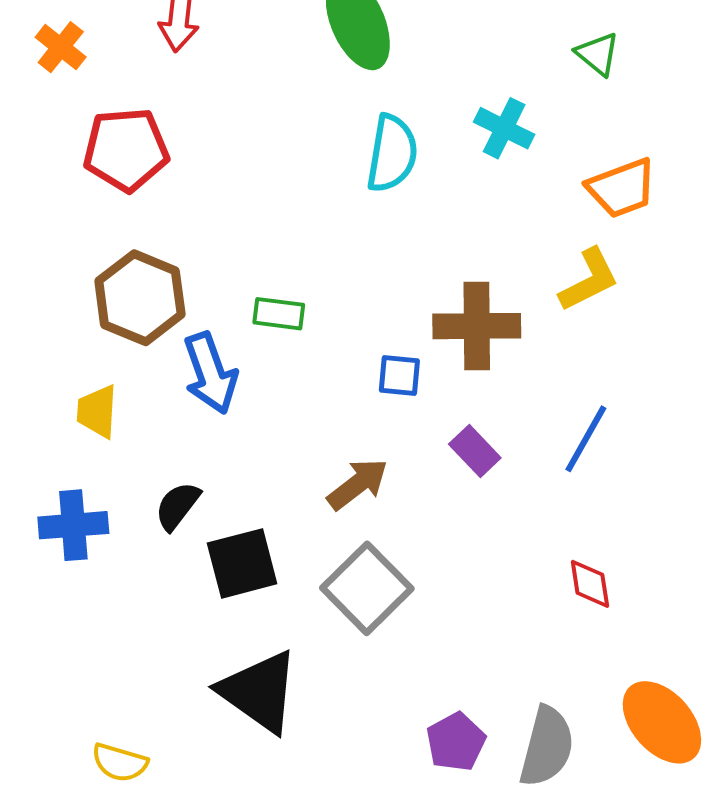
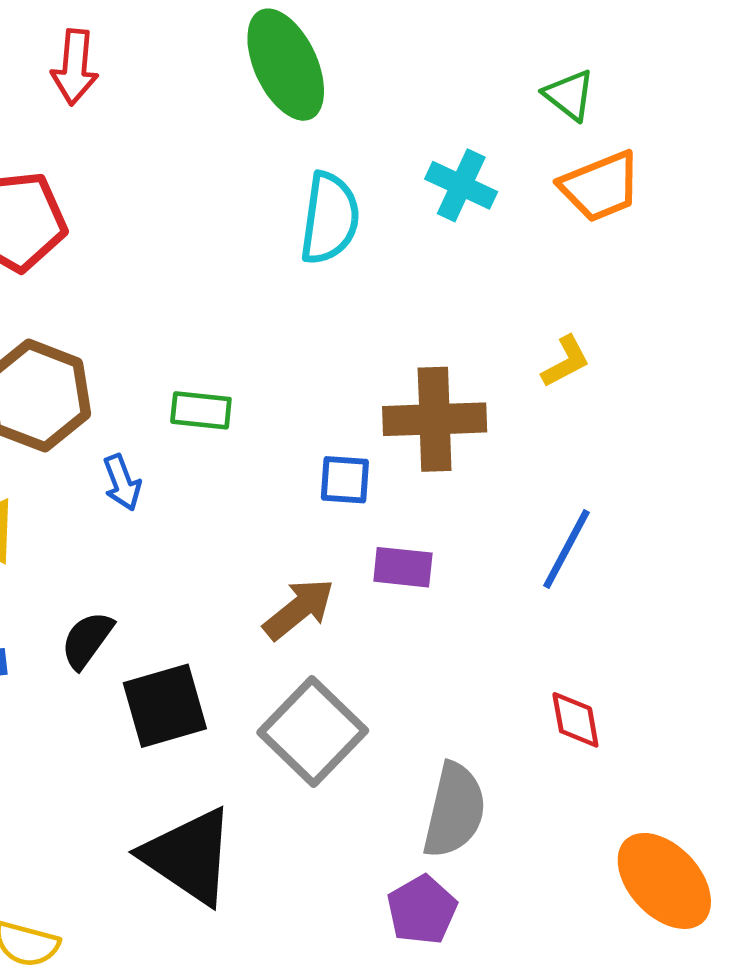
orange trapezoid: (622, 188) -> (600, 186), moved
yellow L-shape: (589, 280) -> (566, 362), size x0.7
blue arrow: (210, 373) -> (122, 482), size x0.6
purple rectangle: (475, 451) -> (403, 567), moved, turned -39
gray semicircle: (547, 747) -> (454, 810), moved

